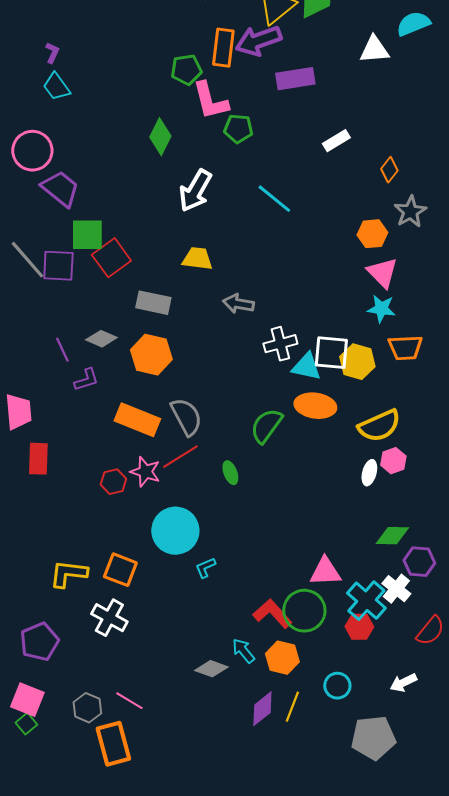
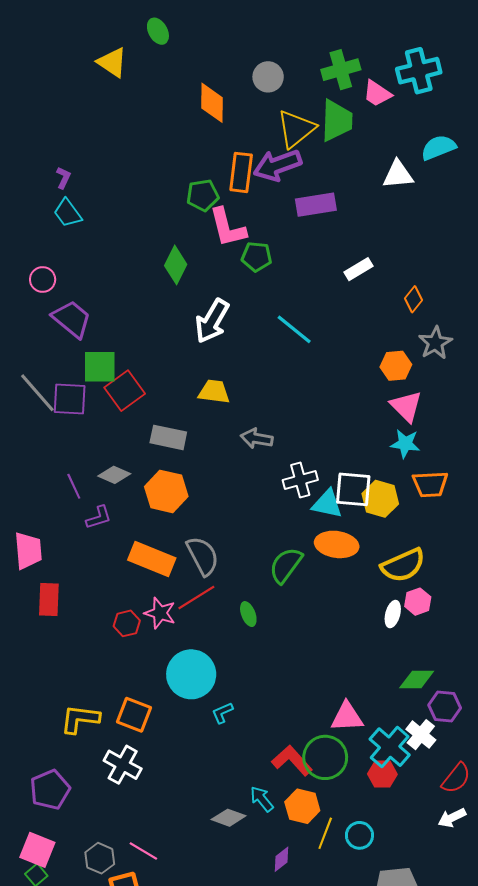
pink circle: (32, 151) -> (43, 279), size x0.6
white arrow: (403, 683) -> (452, 818), moved
yellow line: (292, 707) -> (325, 833), moved
purple diamond: (262, 709) -> (282, 859), size x0.7

